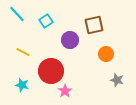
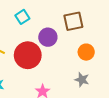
red circle: (51, 71) -> (28, 55), moved
gray star: (117, 80) -> (82, 80), moved

